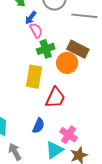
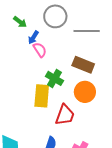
green cross: (46, 49) -> (54, 78), moved, turned -36
orange circle: (67, 63) -> (85, 92), moved

